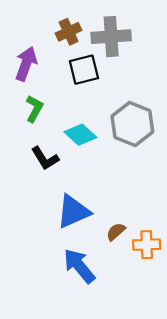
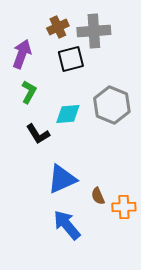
cyan diamond: (80, 135) -> (68, 114), turned -48
brown semicircle: (116, 232) -> (98, 196), turned -72

